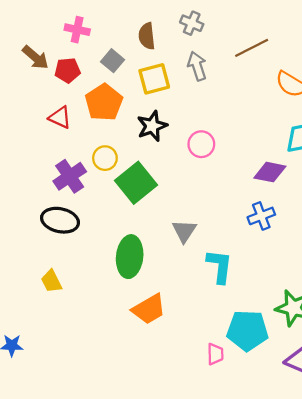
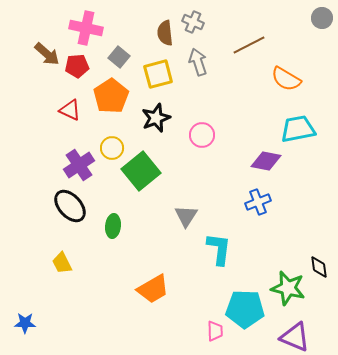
pink cross: (77, 30) -> (86, 28), size x1.4
brown semicircle: (147, 36) -> (165, 33), moved
black ellipse: (60, 220) -> (70, 206), turned 36
green ellipse: (130, 257) -> (113, 226), moved, size x0.6

